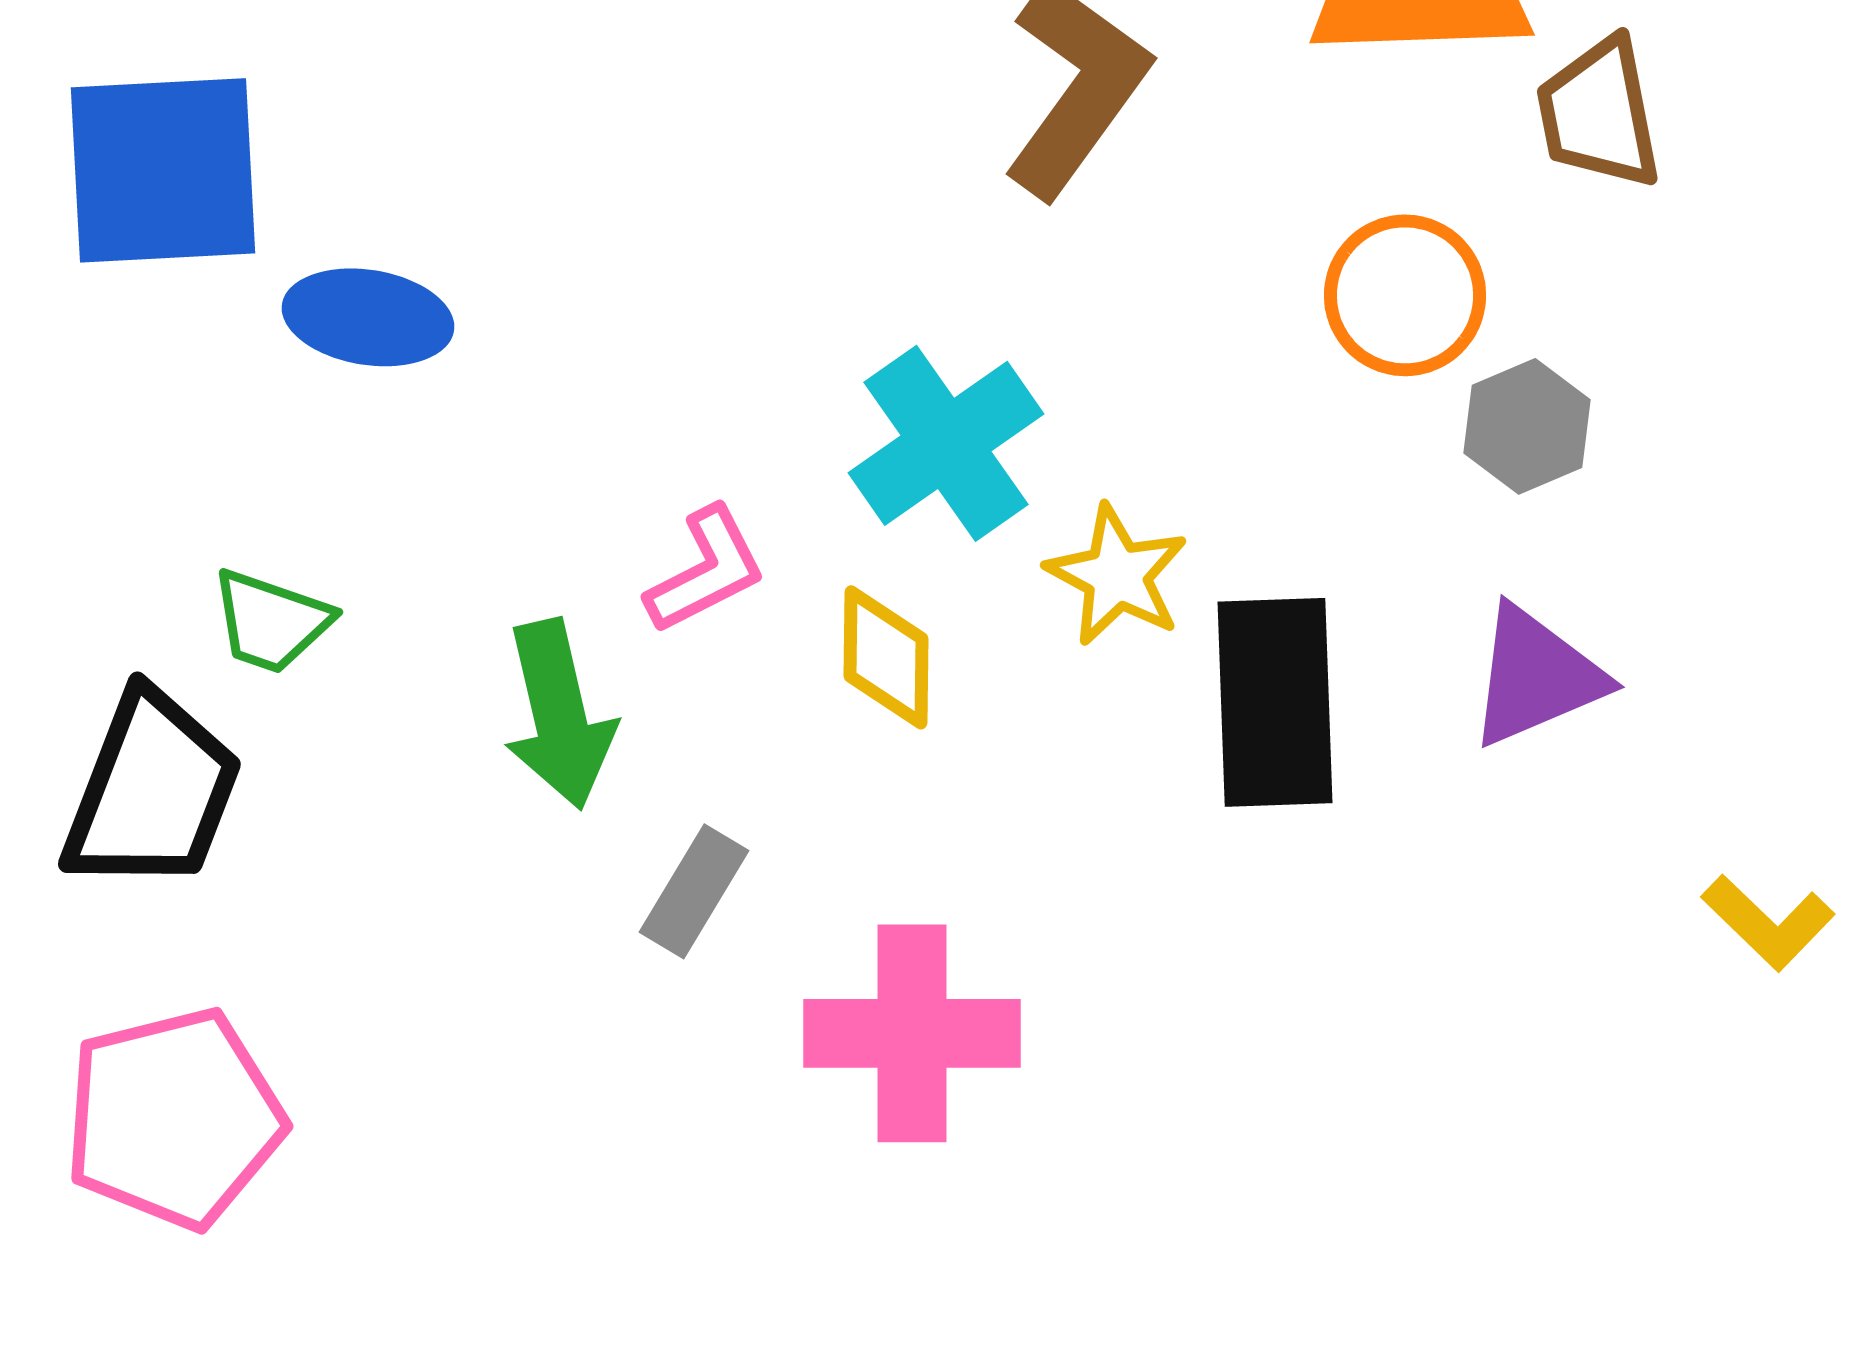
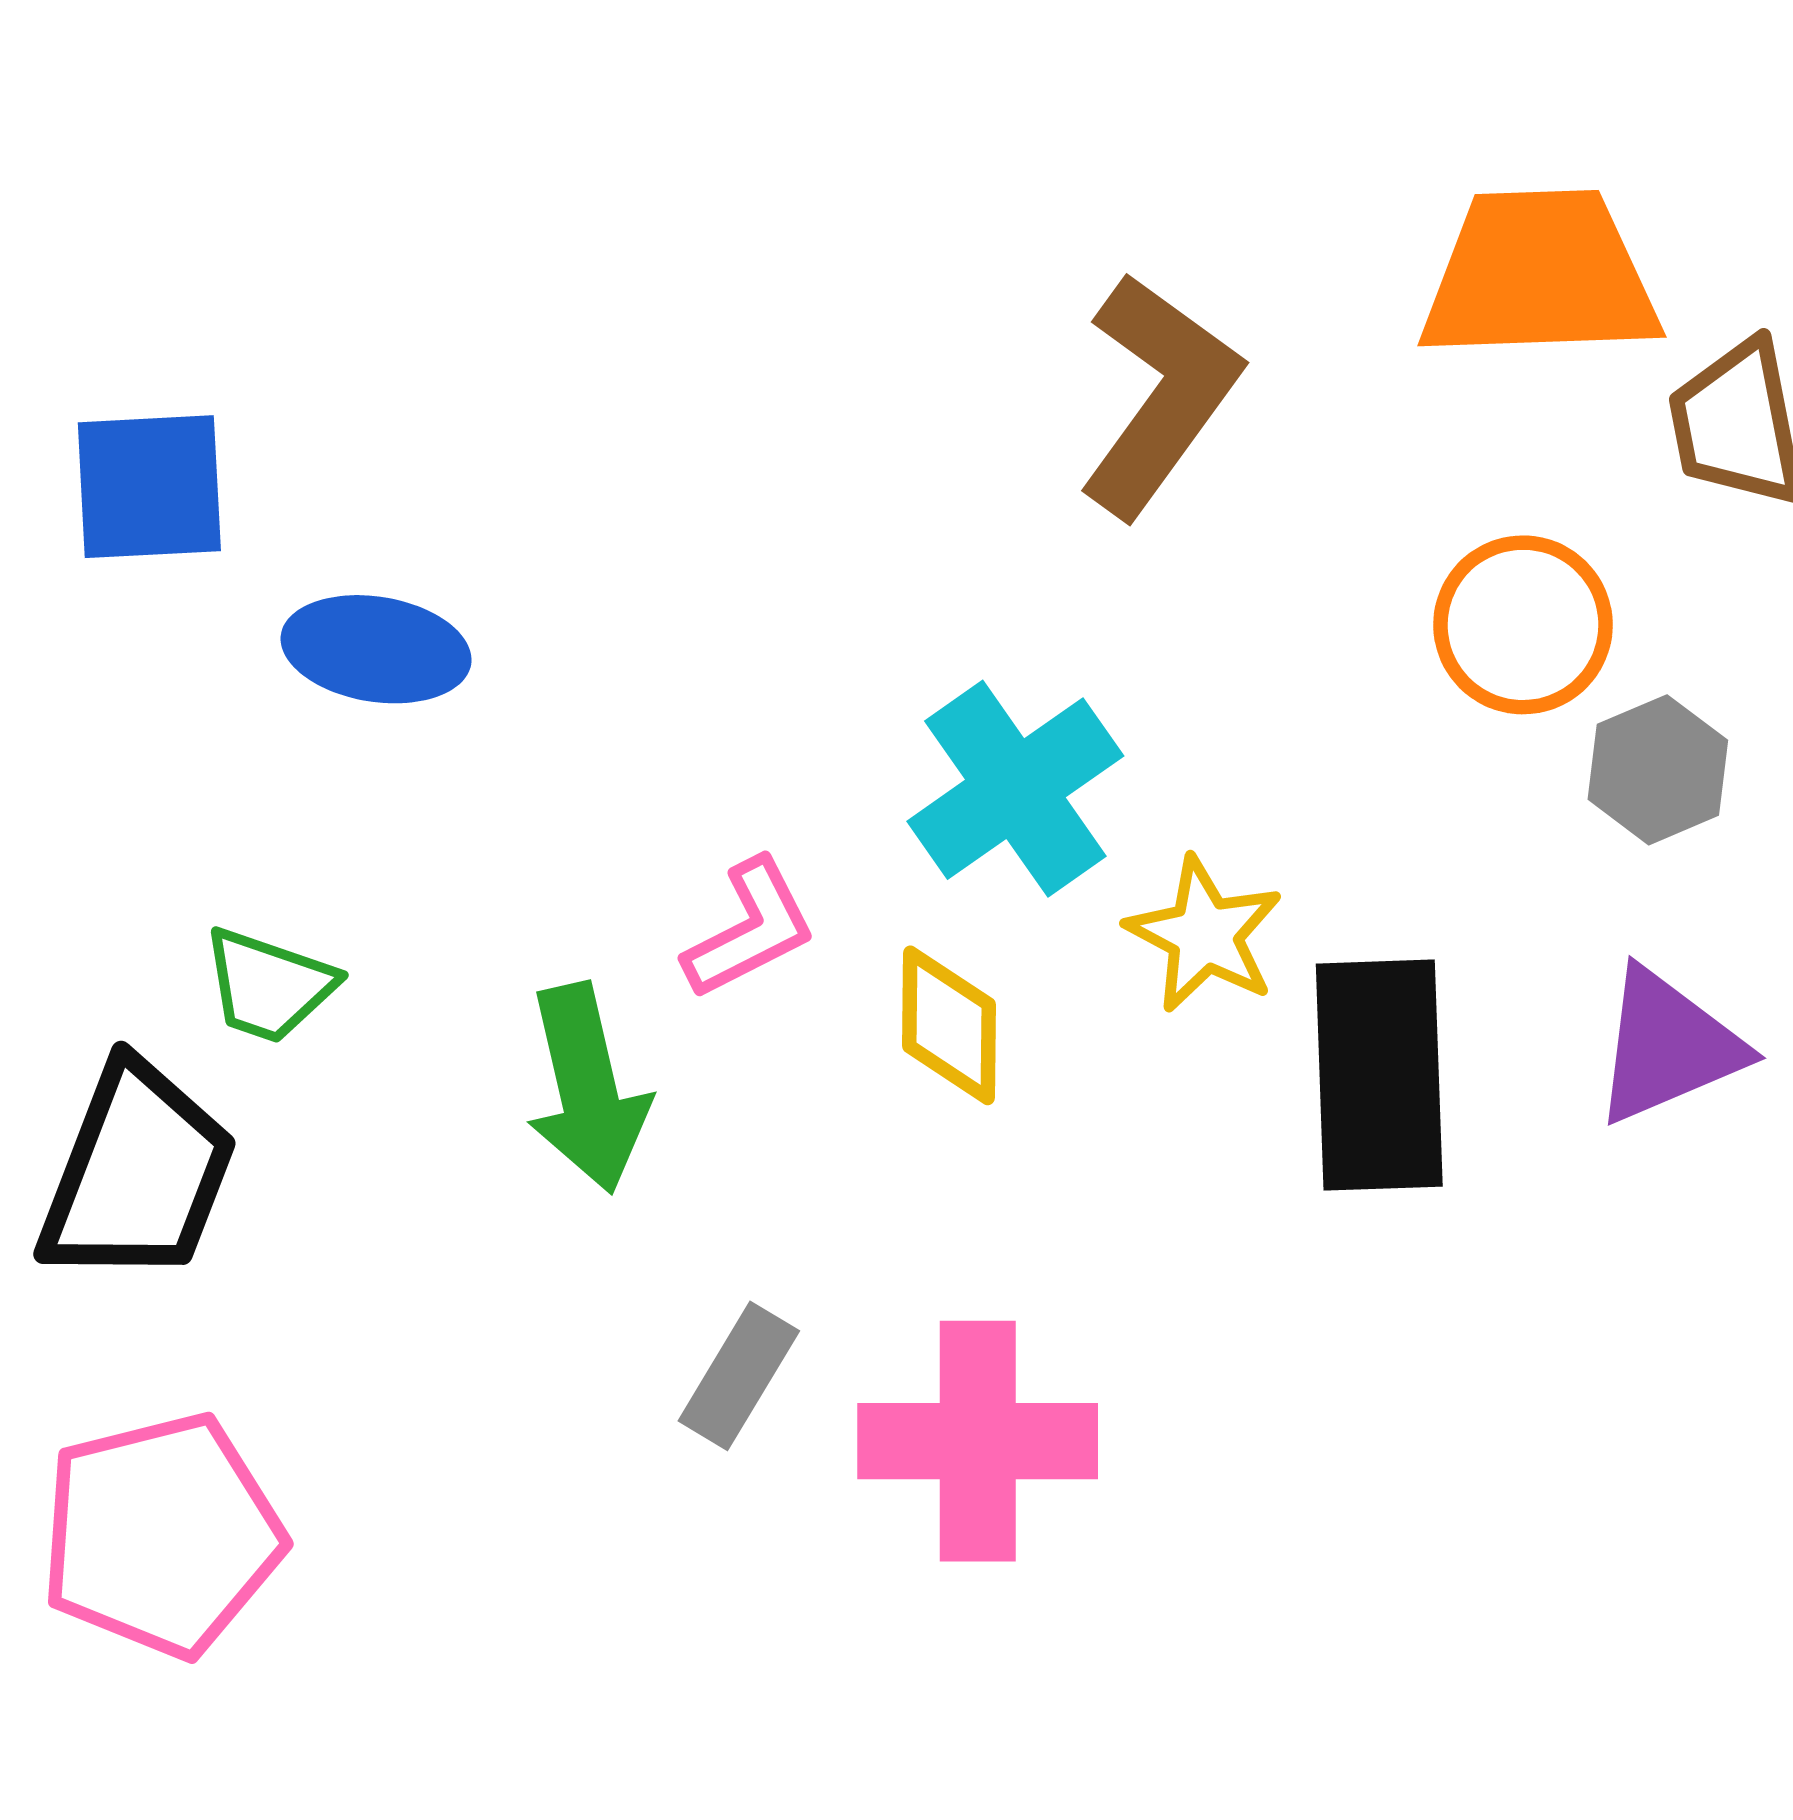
blue square: (163, 170) -> (149, 487), size x0.7
gray rectangle: (694, 891) -> (739, 1376), moved

